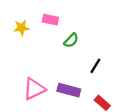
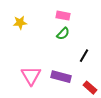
pink rectangle: (50, 20) -> (63, 16), moved
pink triangle: (34, 89) -> (31, 76), turned -35

